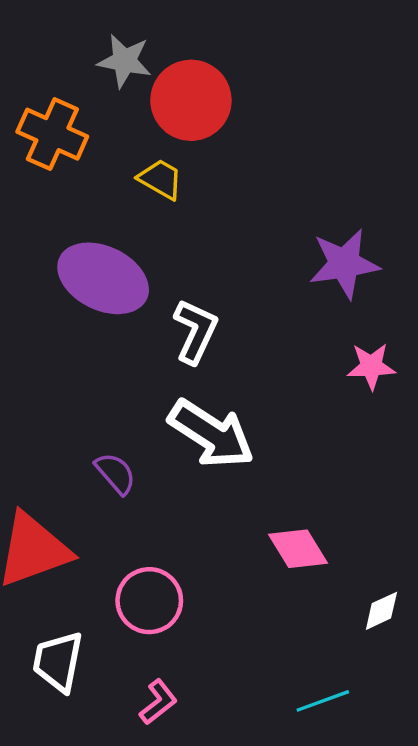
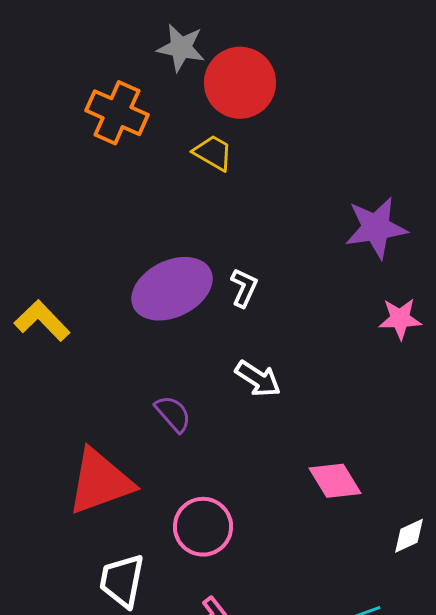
purple ellipse: (103, 278) -> (172, 289), moved, turned -52
white L-shape: (195, 331) -> (244, 288), size x0.7
white arrow: (211, 434) -> (258, 379), size x0.6

